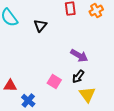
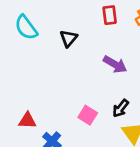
purple arrow: (79, 56) -> (115, 64), moved

